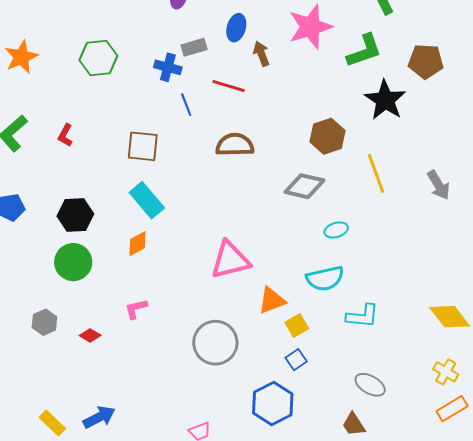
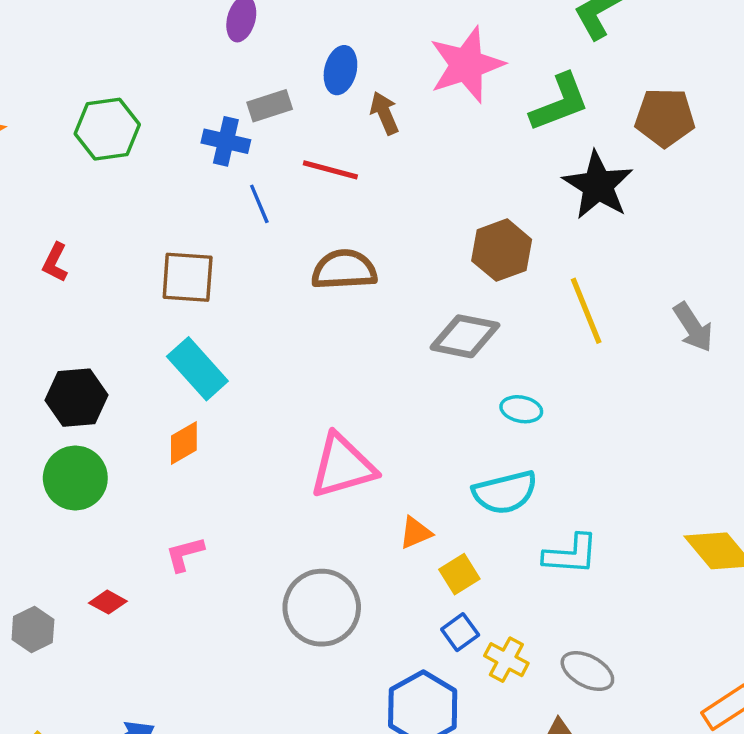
cyan ellipse: (336, 230) -> (521, 409), turned 30
orange triangle: (272, 300) -> (416, 533), size x0.7
gray hexagon: (44, 322) -> (33, 630), moved
yellow cross: (446, 372) -> (506, 660), moved

